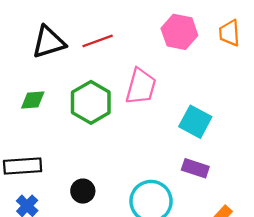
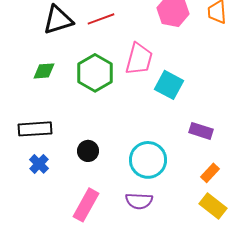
cyan square: (195, 122) -> (169, 85), moved
purple rectangle: (195, 168) -> (201, 131), moved

